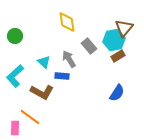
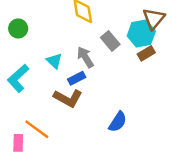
blue rectangle: (62, 76) -> (77, 78), turned -32
brown L-shape: (42, 92) -> (68, 98), moved
blue semicircle: (117, 93) -> (118, 122), moved

